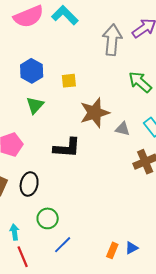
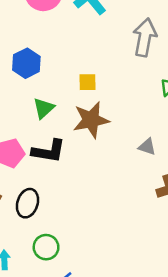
blue hexagon: (32, 71) -> (26, 63), moved
brown star: (95, 113) -> (91, 120), moved
black L-shape: (67, 148) -> (49, 151), moved

